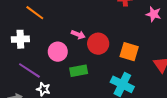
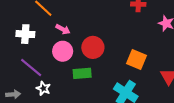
pink arrow: (78, 35) -> (63, 29), moved
red circle: (98, 44) -> (93, 47), moved

